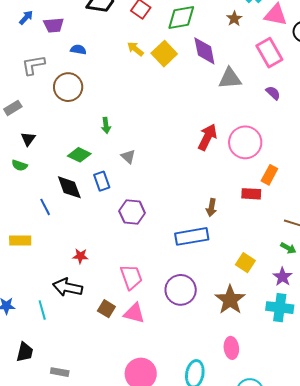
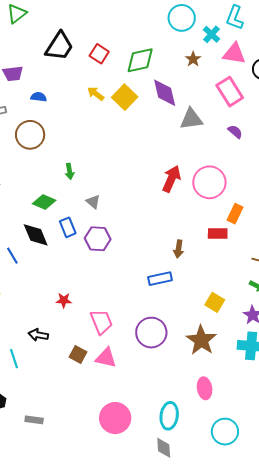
purple hexagon: (132, 212) -> (98, 239), moved
blue rectangle: (192, 236) -> (160, 279), size x0.7
red star: (80, 256) -> (64, 300), moved
black arrow: (68, 287) -> (38, 335), size x0.7

